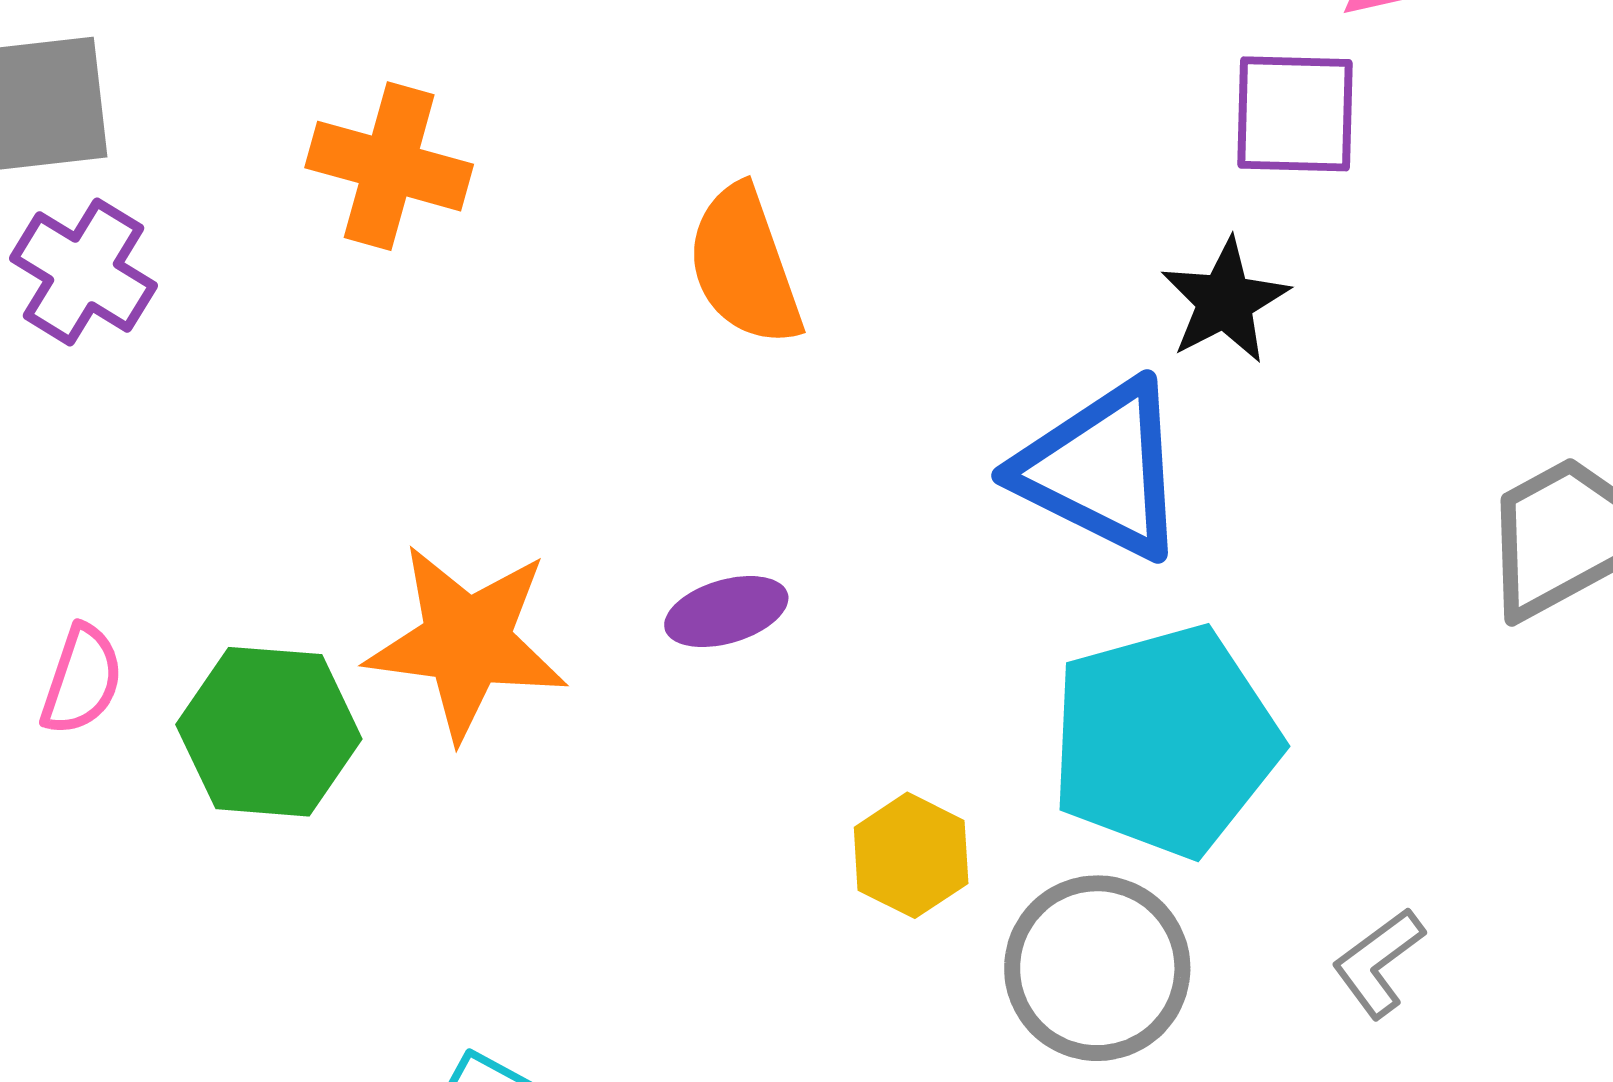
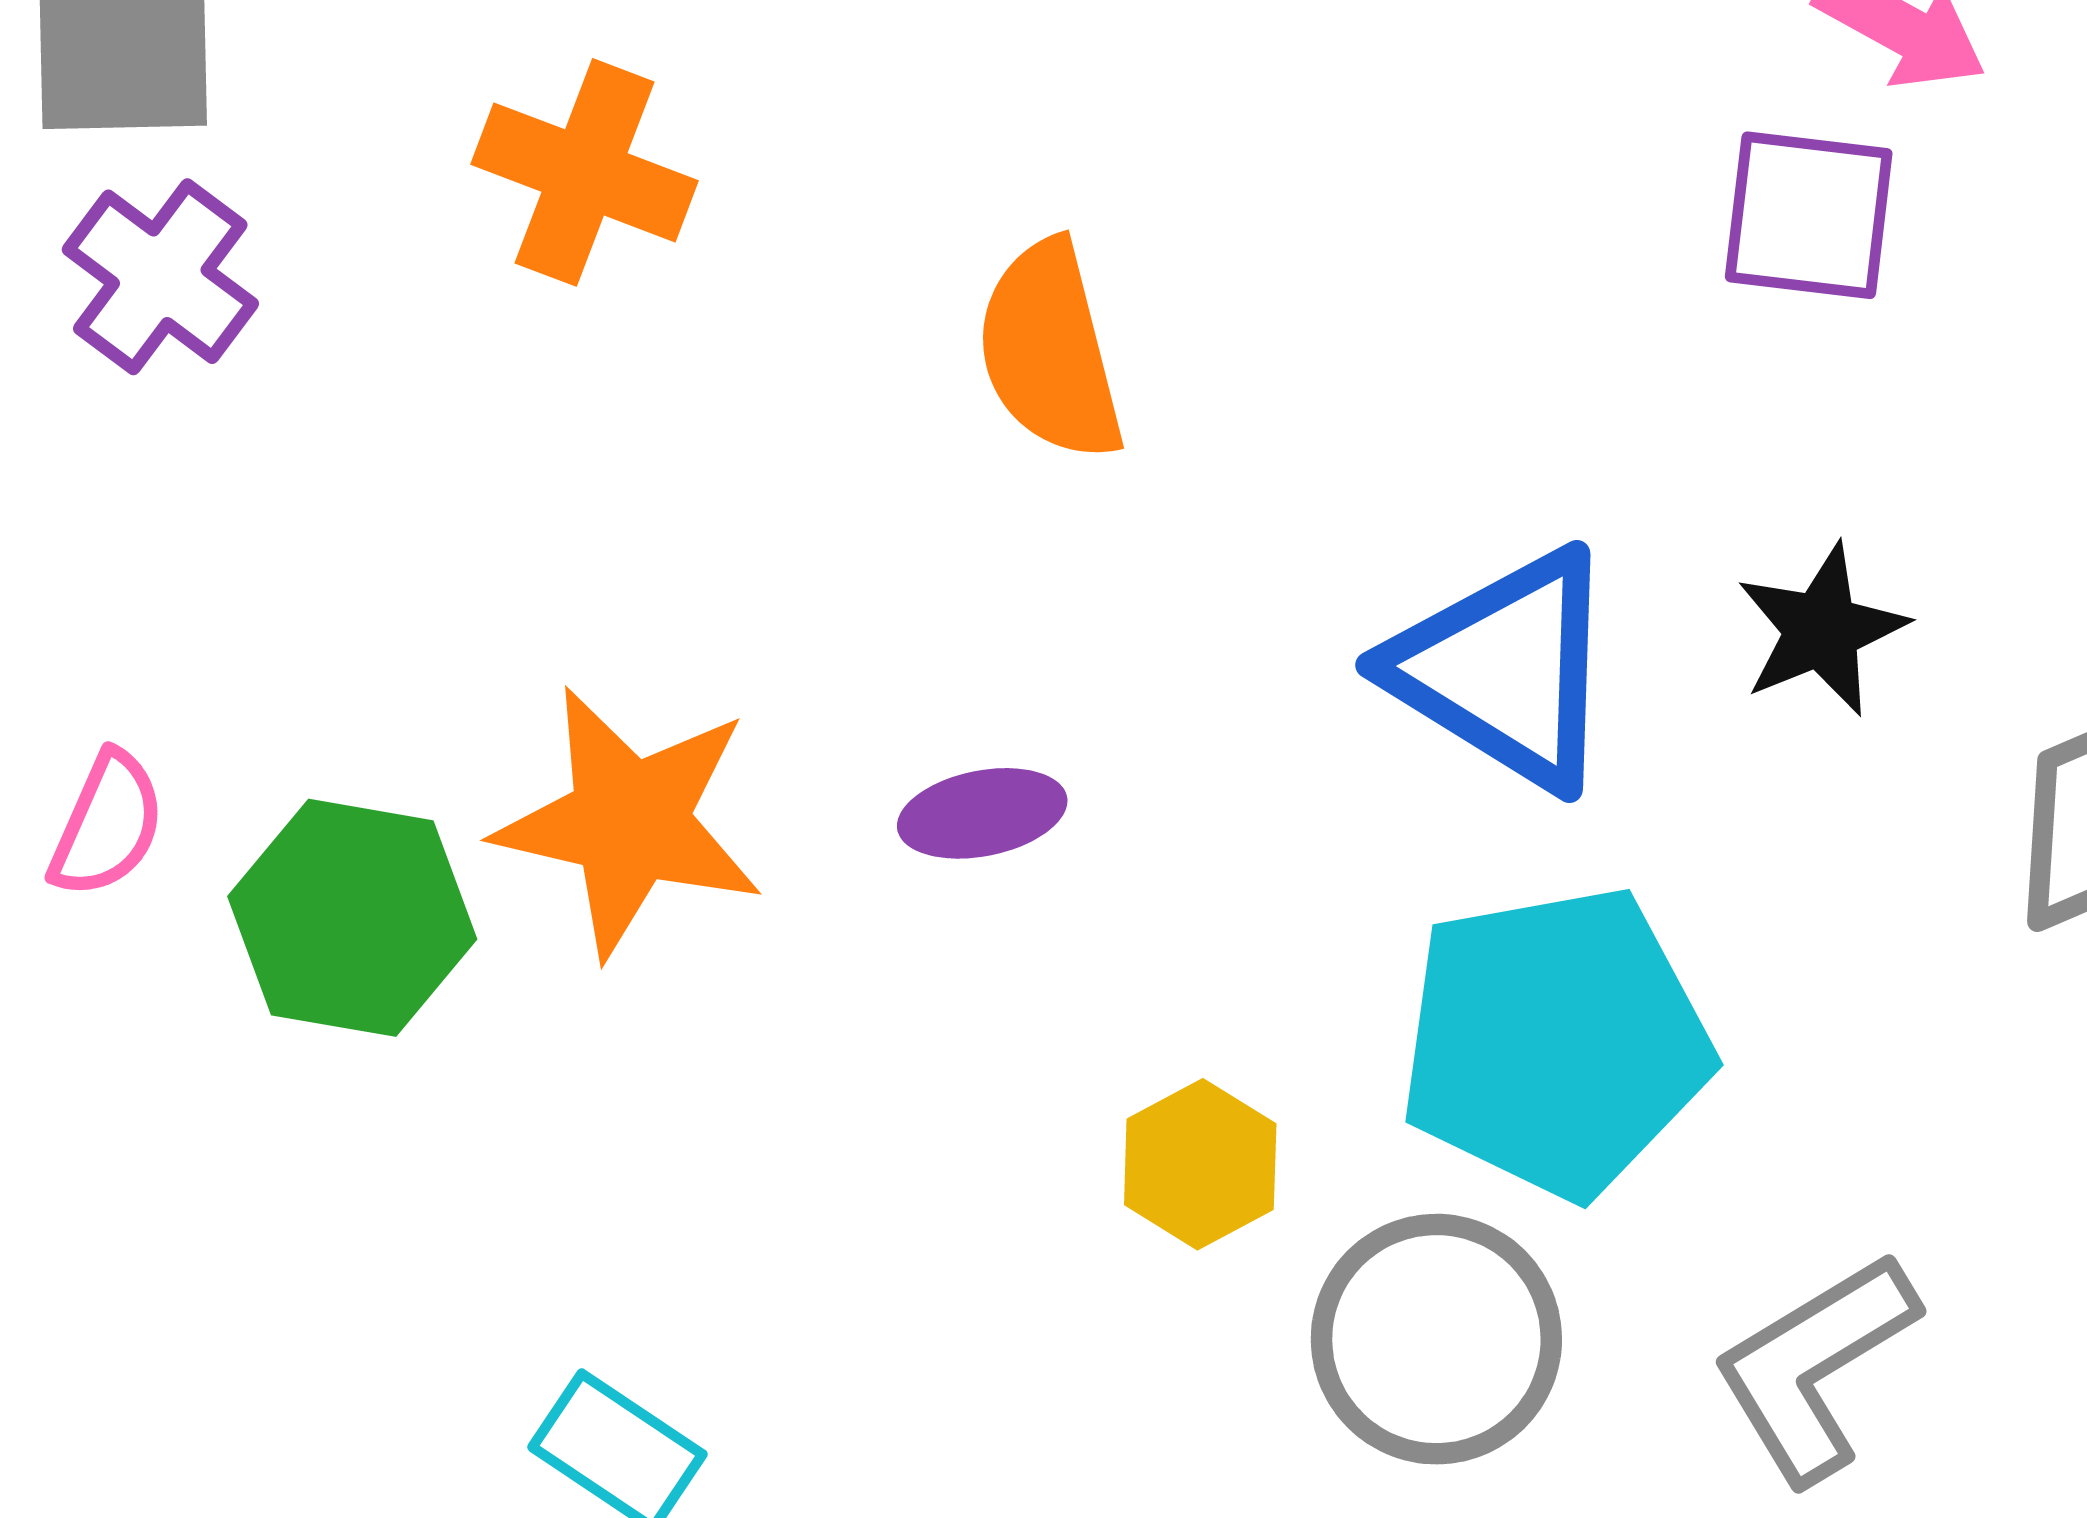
black star: (1225, 301) -> (1822, 630), moved
gray L-shape: (1378, 963) -> (1815, 1367), size x1.6

